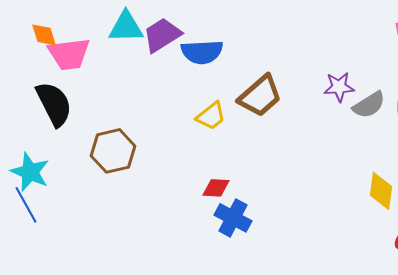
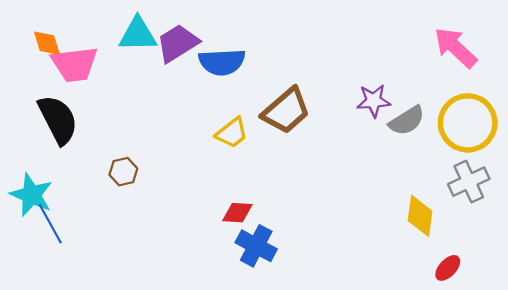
brown hexagon: (113, 151) -> (123, 172), size x0.6
blue line: (26, 205) -> (50, 224), moved

